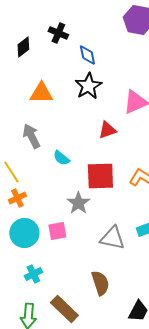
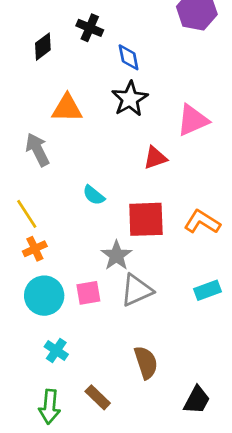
gray arrow: (31, 136) -> (37, 150), moved
gray triangle: (112, 238) -> (137, 290), moved, turned -36
cyan cross: (33, 274) -> (56, 350), turned -30
brown rectangle: (64, 309) -> (98, 397), size x0.7

